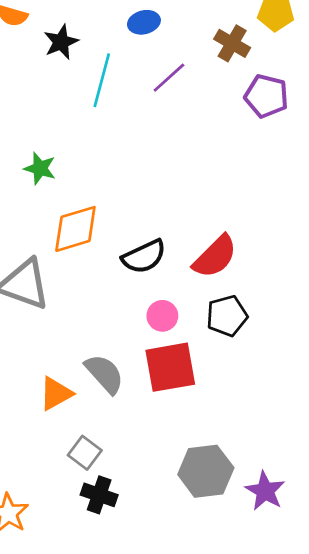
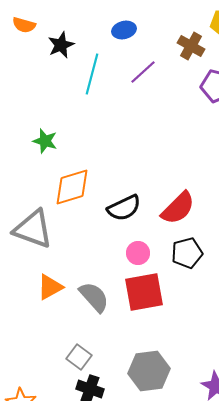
orange triangle: (56, 394) -> (50, 287), moved
gray hexagon: (206, 471) -> (149, 371), moved

